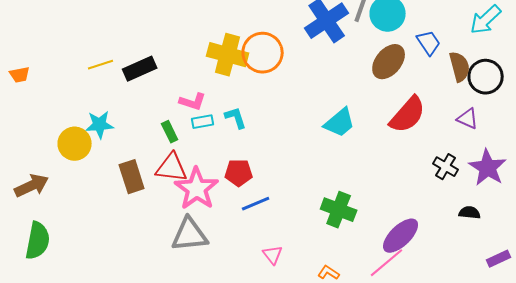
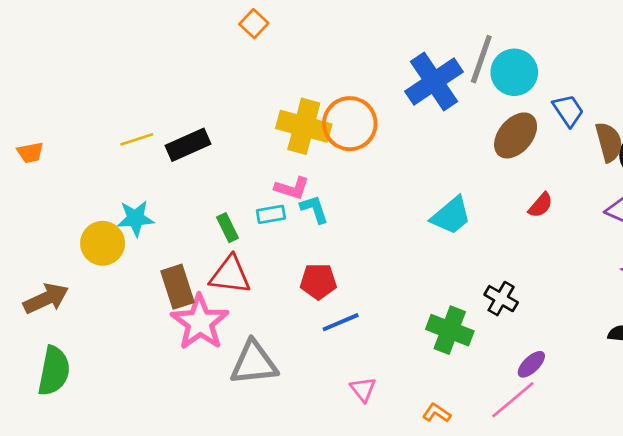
pink L-shape: (193, 102) -> (292, 188), moved
red semicircle: (408, 115) -> (541, 205), size x0.5
black cross: (446, 167) -> (501, 299), moved
pink star: (197, 189) -> (200, 322), moved
purple ellipse: (401, 236) -> (531, 364), size x0.6

